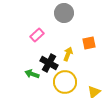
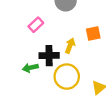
black cross: (49, 63) -> (49, 56), turned -30
green arrow: (32, 74) -> (30, 68), turned -32

